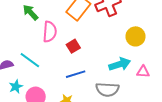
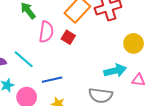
red square: (73, 46) -> (68, 37), moved, turned -32
blue line: (76, 74) -> (52, 80), moved

